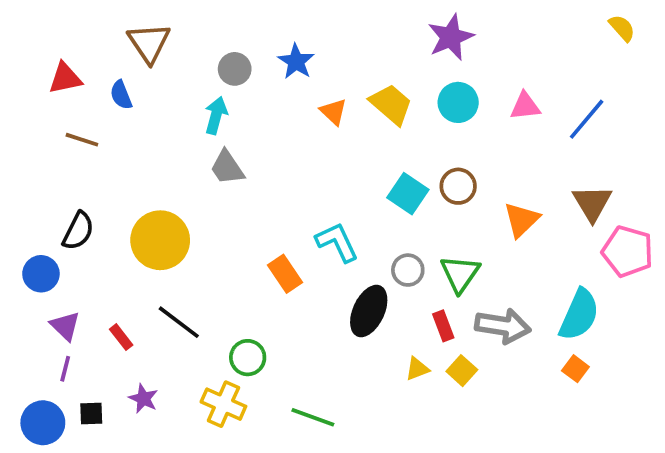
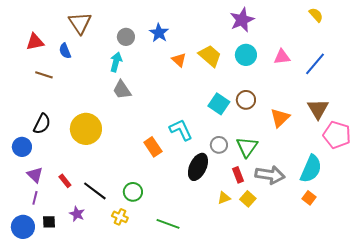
yellow semicircle: (622, 28) -> (316, 15), moved
black line: (179, 322) -> (95, 191), moved
yellow cross: (223, 404) -> (120, 217), size x0.7

